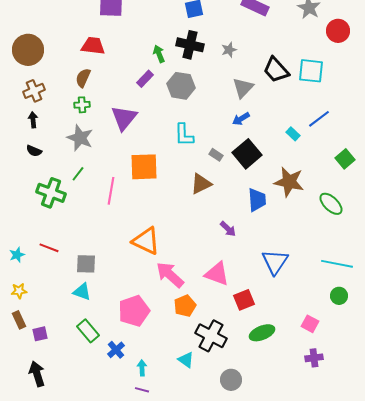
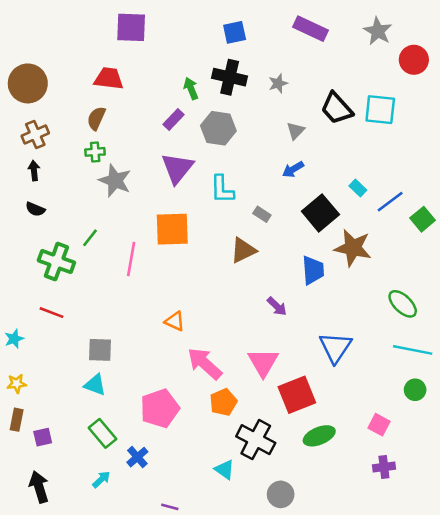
gray triangle: (243, 88) -> (296, 131), size x0.7
purple triangle: (124, 118) -> (177, 168), moved
blue line: (319, 119) -> (390, 202), moved
gray star: (80, 138) -> (115, 181), moved
black square: (247, 154) -> (320, 213), moved
green ellipse: (331, 204) -> (403, 304), moved
orange triangle: (146, 241) -> (175, 321), size x0.6
red line: (49, 248) -> (51, 313), moved
pink triangle: (217, 274) -> (263, 362), turned 40
red square: (244, 300) -> (297, 395), size x1.4
brown rectangle: (19, 320) -> (17, 420), turned 36
cyan arrow: (142, 368) -> (101, 479), moved, turned 49

